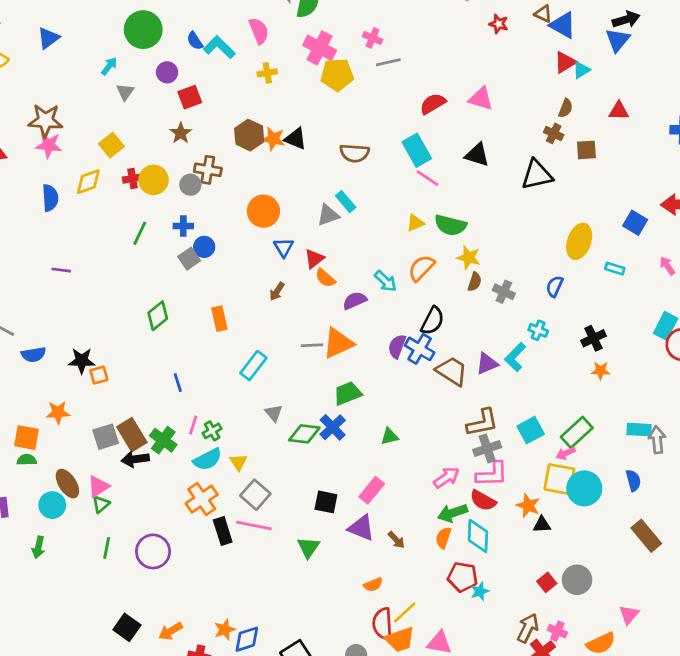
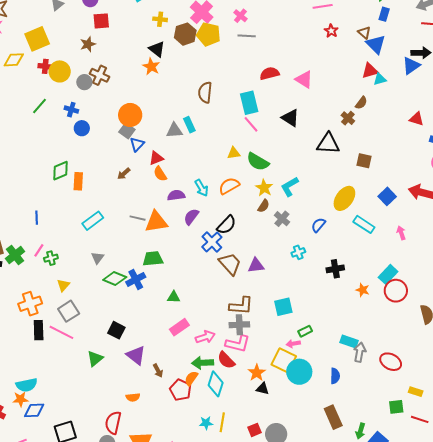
red triangle: (619, 111) -> (417, 119), moved
brown hexagon: (249, 135) -> (185, 34), moved
black triangle: (296, 139) -> (157, 49), moved
yellow square: (111, 145) -> (37, 39), size x1.4
brown square: (586, 150) -> (364, 161), moved
brown semicircle: (354, 153) -> (205, 92), turned 75
gray square: (189, 259) -> (127, 131), moved, turned -35
cyan rectangle: (615, 269) -> (364, 224), size x1.5
green diamond: (158, 316) -> (61, 171), moved
cyan cross: (538, 330) -> (298, 252), turned 32
purple semicircle: (397, 346) -> (191, 217), moved
cyan L-shape: (515, 357) -> (290, 186), moved
orange star: (601, 371) -> (363, 290), moved
cyan square: (531, 430) -> (283, 307), moved
green rectangle: (577, 432) -> (305, 331), size x0.6
cyan semicircle: (208, 459) -> (27, 385), moved
pink rectangle: (372, 490) -> (179, 327), moved
red pentagon: (463, 577) -> (180, 390), moved
yellow line: (405, 613) -> (222, 422), moved, turned -54
red semicircle: (383, 624) -> (113, 423), moved

